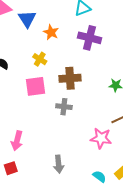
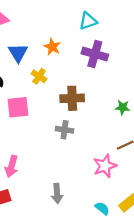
blue triangle: (27, 19) -> (18, 53), moved
pink square: (36, 86) -> (18, 107), moved
pink star: (101, 138) -> (105, 166), turned -30

